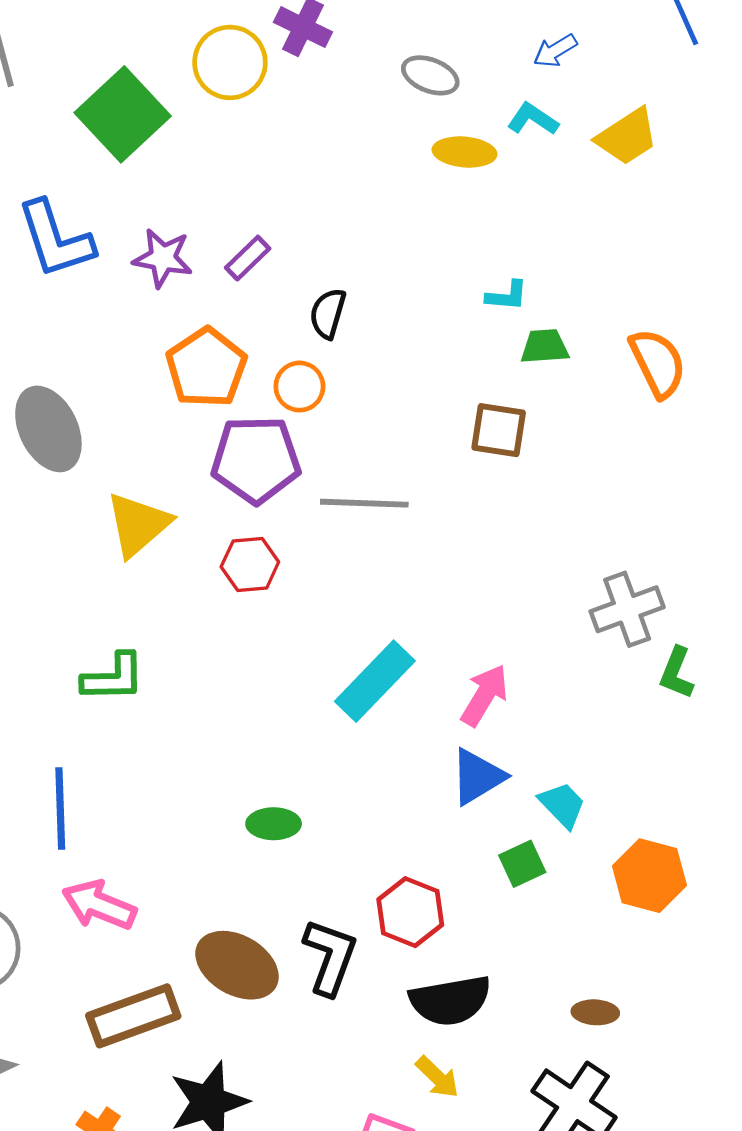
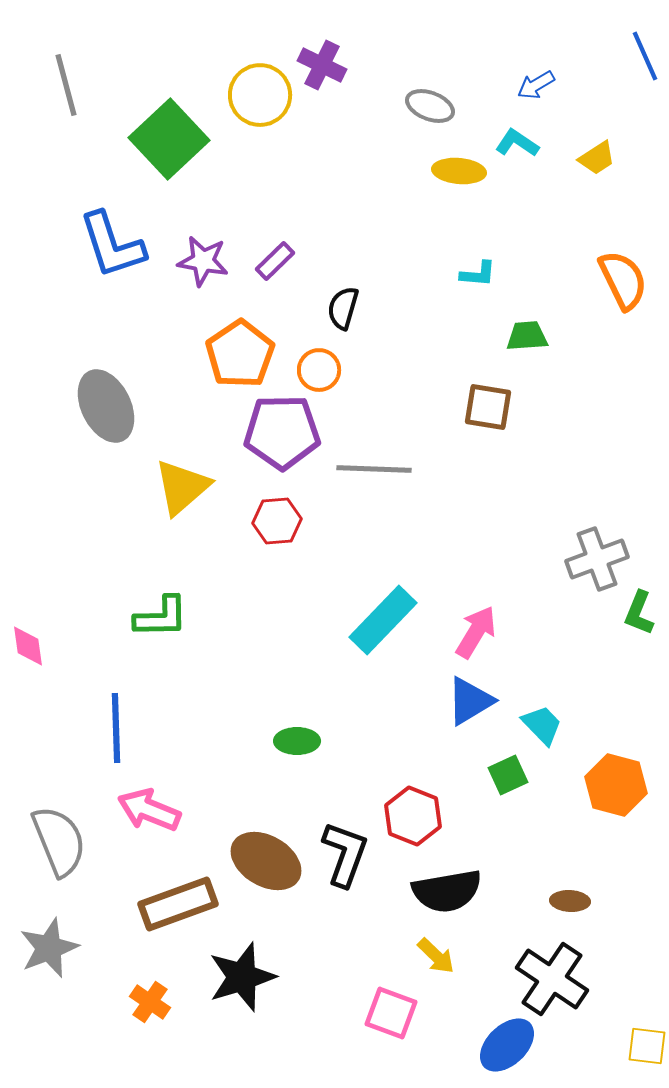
yellow trapezoid: (627, 137) -> (597, 158), size x0.7
cyan L-shape: (507, 296) -> (478, 274), moved
orange semicircle: (658, 363) -> (623, 280), moved

